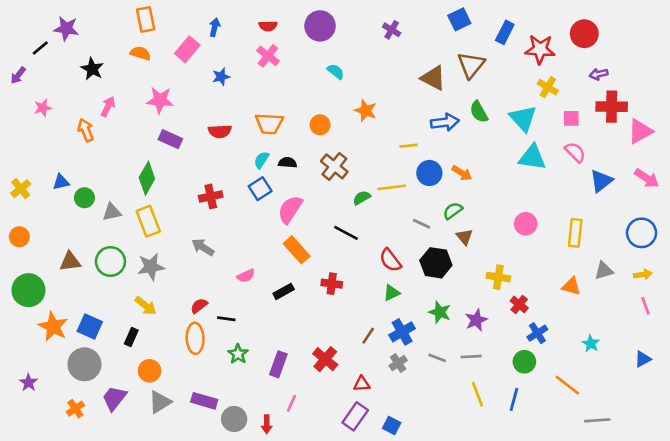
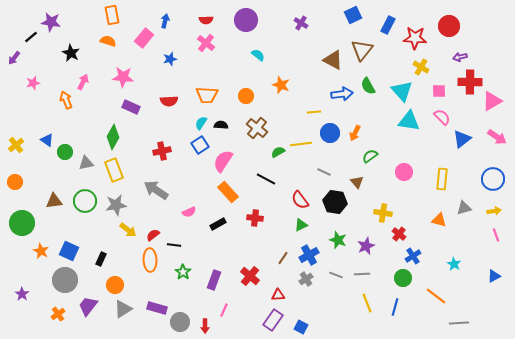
orange arrow: (462, 173) -> (355, 133), turned 84
blue triangle: (61, 182) -> (47, 140), turned 48
green semicircle: (453, 211) -> (370, 156), moved
gray arrow: (203, 247) -> (156, 190), size x1.4
yellow arrow: (146, 306) -> (128, 230), moved
orange star: (53, 327) -> (41, 251), size x0.7

